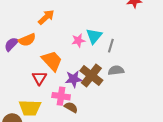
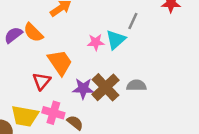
orange semicircle: (27, 40) -> (33, 32), turned 60
gray line: (111, 46) -> (133, 21), moved
pink cross: (61, 96) -> (53, 113), moved

